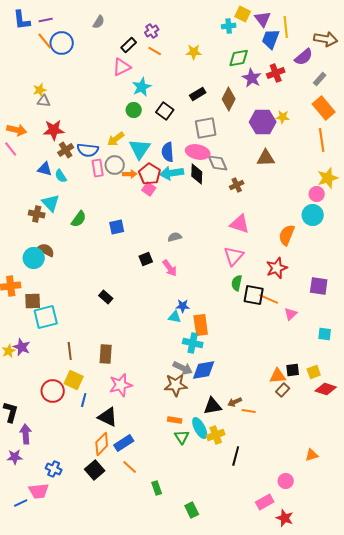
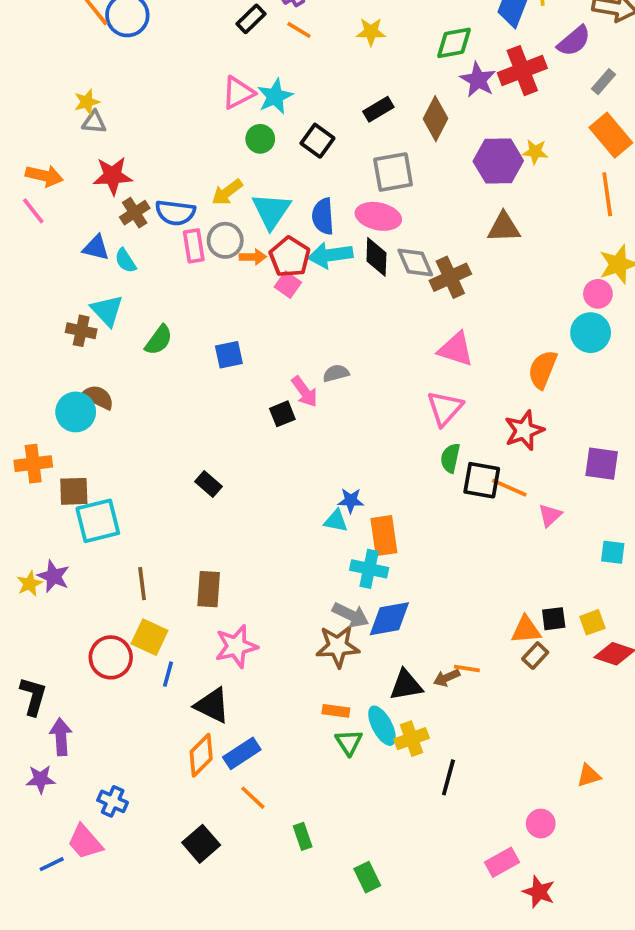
pink triangle: (122, 67) -> (238, 93), moved
red cross: (276, 73) -> (522, 71), size x1.4
gray diamond: (218, 163) -> (415, 262), moved
brown cross: (237, 185) -> (450, 277), size x1.5
pink arrow: (170, 268) -> (305, 392), moved
orange line: (249, 411) -> (467, 668), moved
black square: (95, 470) -> (201, 844), moved
pink trapezoid: (39, 491) -> (85, 842), turned 55

